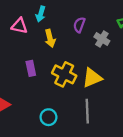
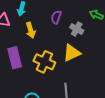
purple rectangle: (31, 68) -> (15, 58), size x1.5
yellow triangle: (92, 78) -> (72, 53), moved

